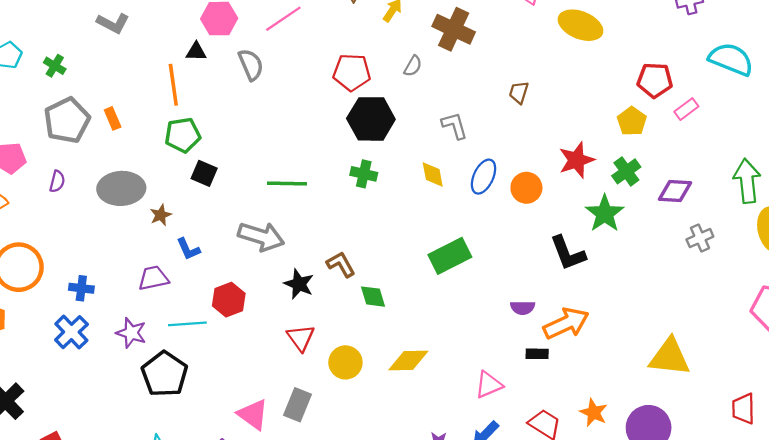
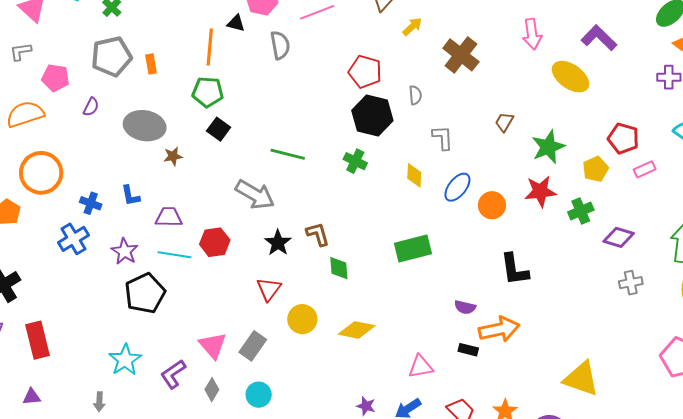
gray semicircle: (413, 66) -> (415, 95), moved, turned -48
green star: (605, 214) -> (548, 147), moved
blue L-shape: (188, 249) -> (130, 196), moved
purple trapezoid: (153, 278) -> (169, 217), moved

